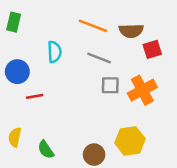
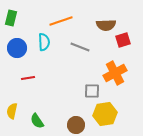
orange line: (93, 26) -> (61, 21), moved, turned -40
blue circle: (17, 72) -> (17, 48), moved
gray square: (110, 85) -> (92, 91), moved

